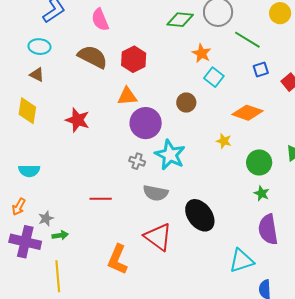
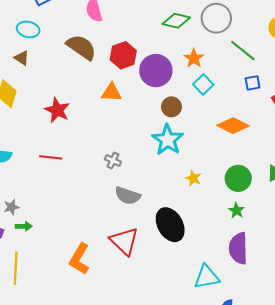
purple circle: (146, 123) -> (156, 71), moved
yellow star: (224, 141) -> (193, 178), moved
cyan star: (170, 155) -> (168, 140), moved
red line: (101, 199) -> (51, 157), moved

